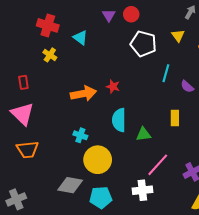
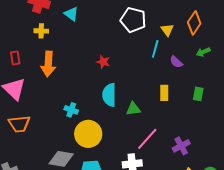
yellow triangle: (178, 36) -> (167, 30), moved
yellow cross: (50, 55) -> (41, 31), turned -32
orange arrow: (83, 94) -> (48, 64), moved, turned 105

